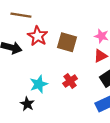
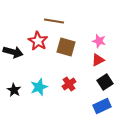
brown line: (21, 15) -> (54, 21), moved
black star: (27, 104) -> (14, 90), moved

